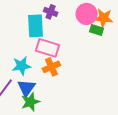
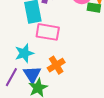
orange cross: (51, 67) -> (56, 65), moved

